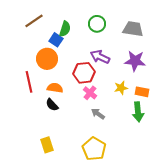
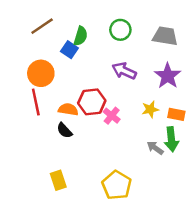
orange circle: (47, 59) -> (41, 73), moved
purple star: (135, 61) -> (168, 76), turned 30
red hexagon: (84, 73) -> (92, 102), moved
gray arrow: (98, 114) -> (155, 148), moved

